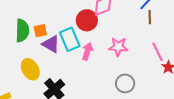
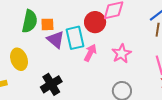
pink star: (118, 47) -> (121, 54), turned 30
yellow ellipse: (30, 69) -> (19, 59), moved

